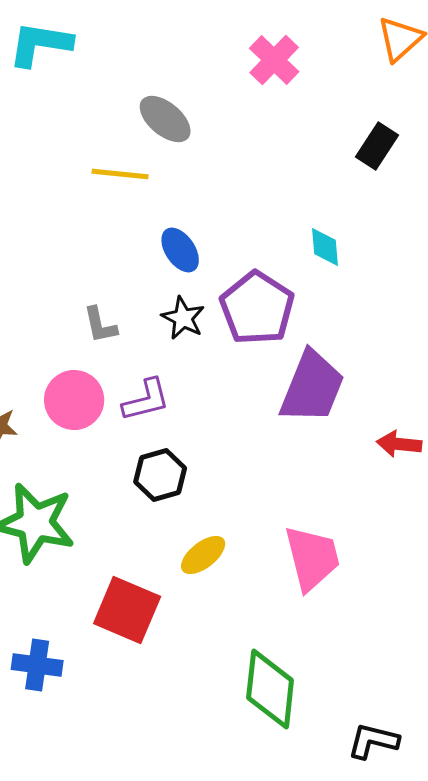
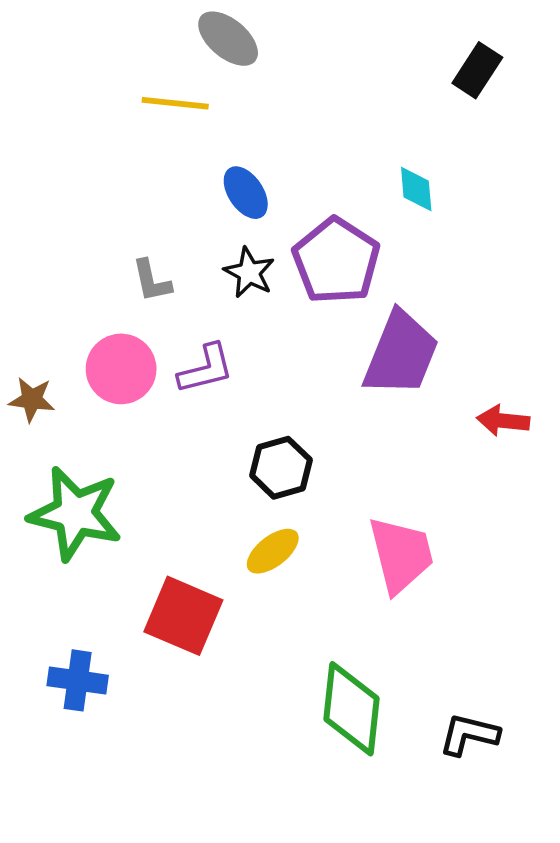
black hexagon: (160, 475) -> (281, 468), moved
black L-shape: (373, 741) -> (469, 735), moved

